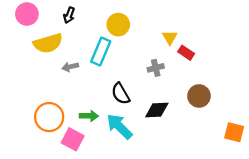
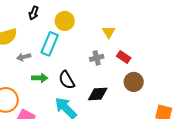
black arrow: (69, 15) -> (34, 13), moved
red rectangle: (186, 53) -> (124, 57), moved
green arrow: (89, 116) -> (40, 78), moved

